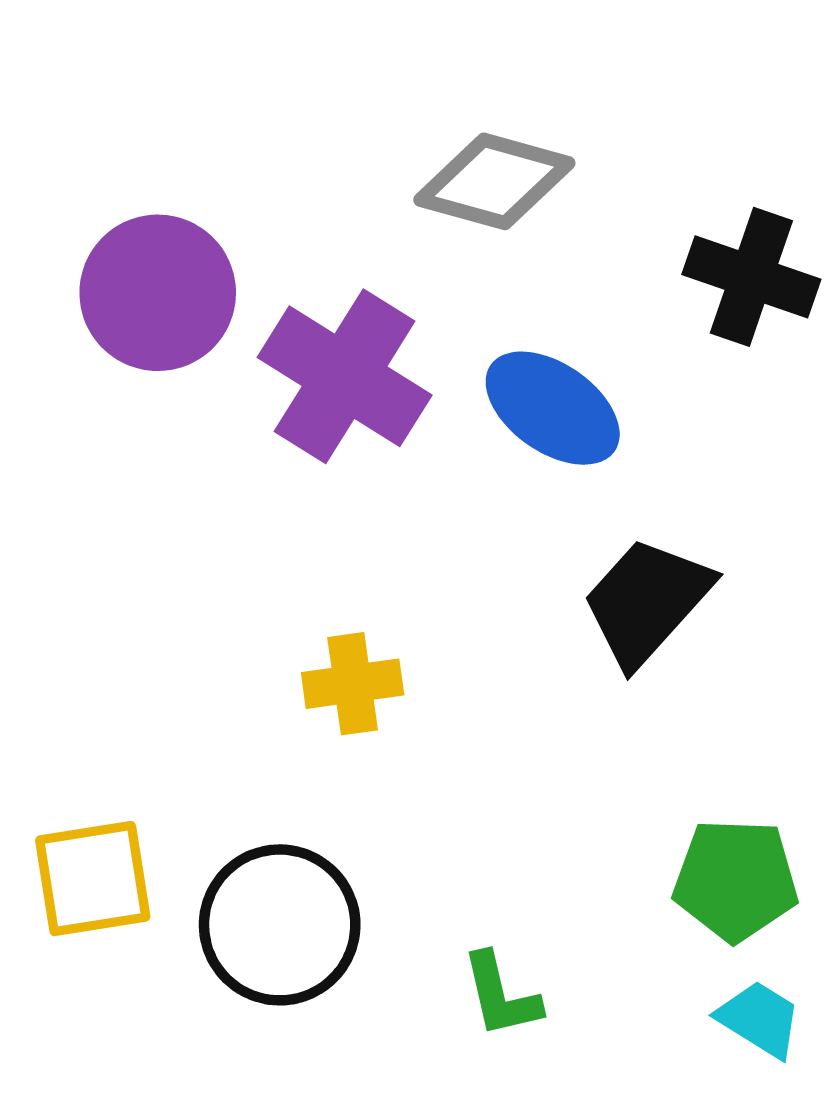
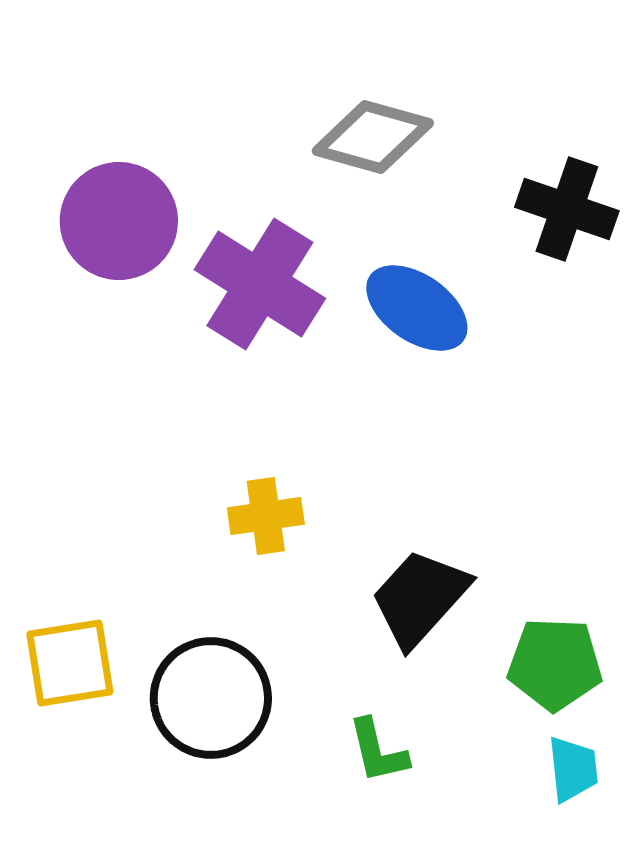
black trapezoid: (647, 602) -> (420, 598), moved
cyan trapezoid: (759, 1019) -> (573, 769), turned 52

